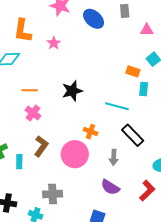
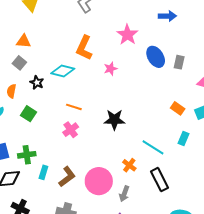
gray rectangle: (125, 11) -> (179, 62), moved
orange rectangle: (133, 71) -> (178, 108), moved
orange cross: (91, 132) -> (129, 165), moved
brown L-shape: (41, 146) -> (67, 177), moved
gray arrow: (114, 157) -> (124, 194), moved

